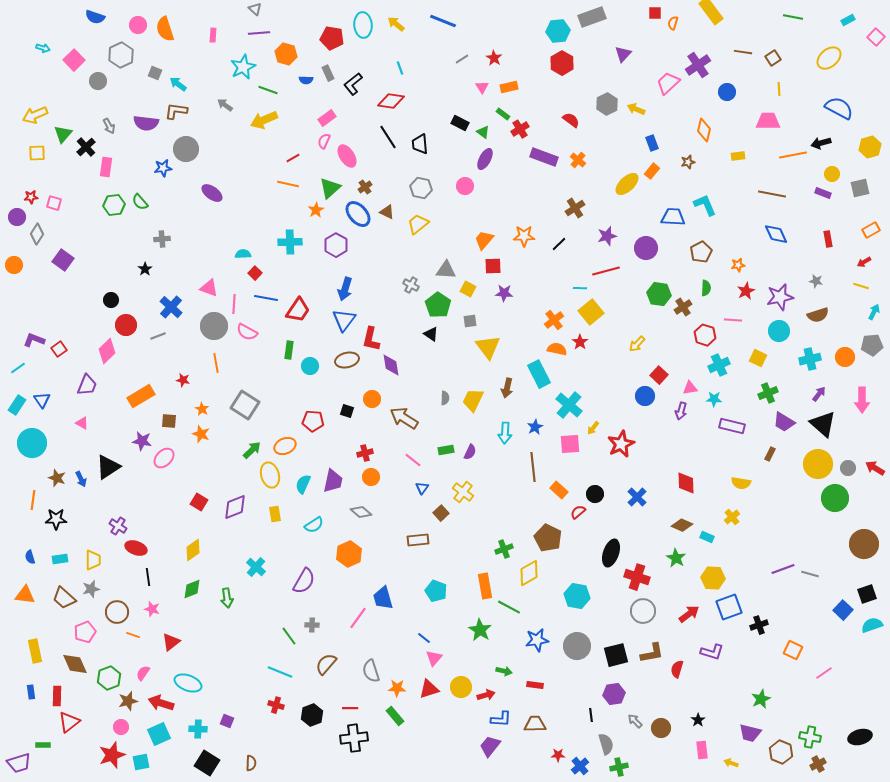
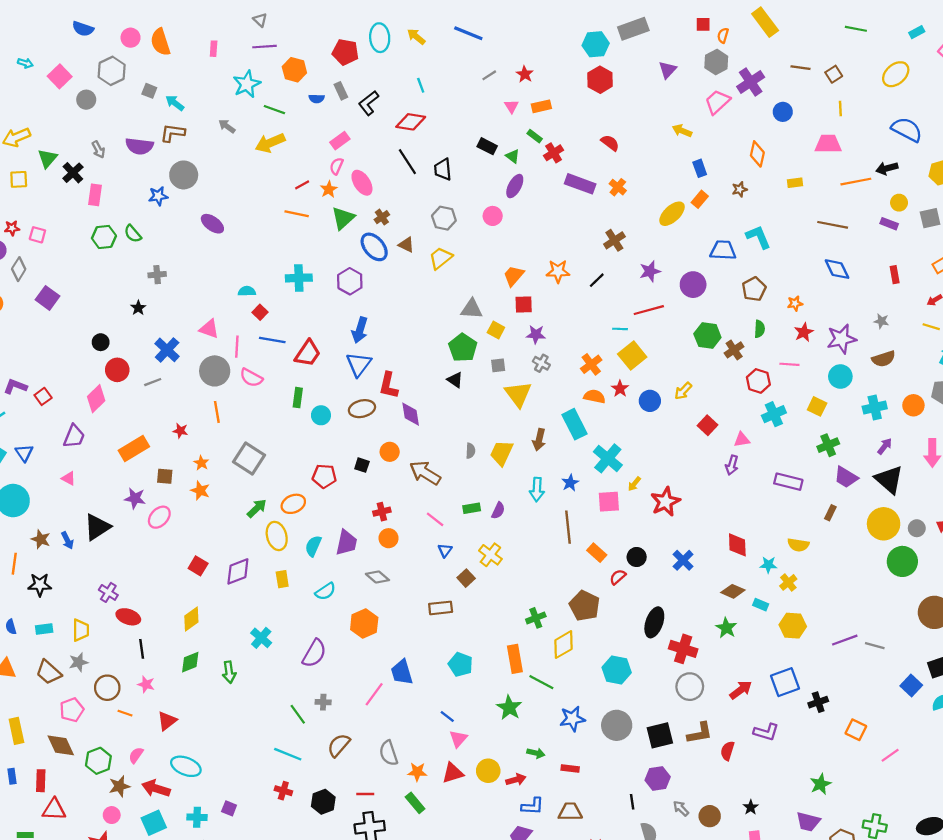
gray hexagon: (607, 104) -> (716, 62), moved
orange star: (316, 210) -> (329, 189), moved
gray cross: (411, 285) -> (541, 363), moved
blue circle: (645, 396) -> (650, 401), moved
cyan star: (714, 399) -> (768, 565), moved
yellow hexagon: (713, 578) -> (793, 626), moved
red triangle: (69, 722) -> (54, 810), turned 40

